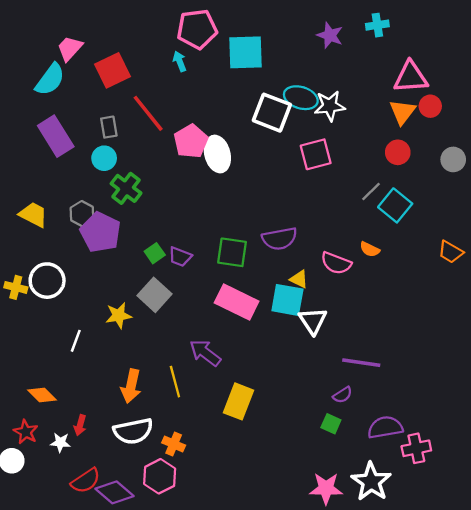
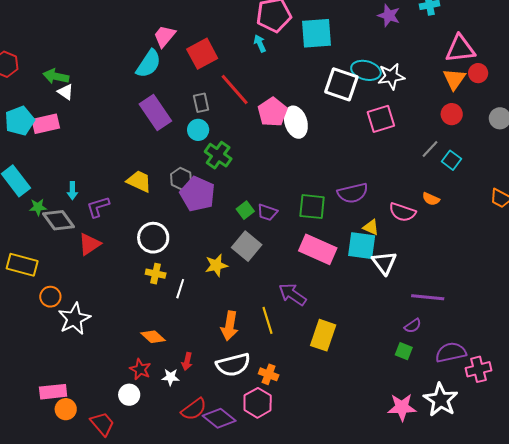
cyan square: (395, 205) -> (451, 160), size x0.7
yellow cross: (16, 287) -> (156, 274), moved

